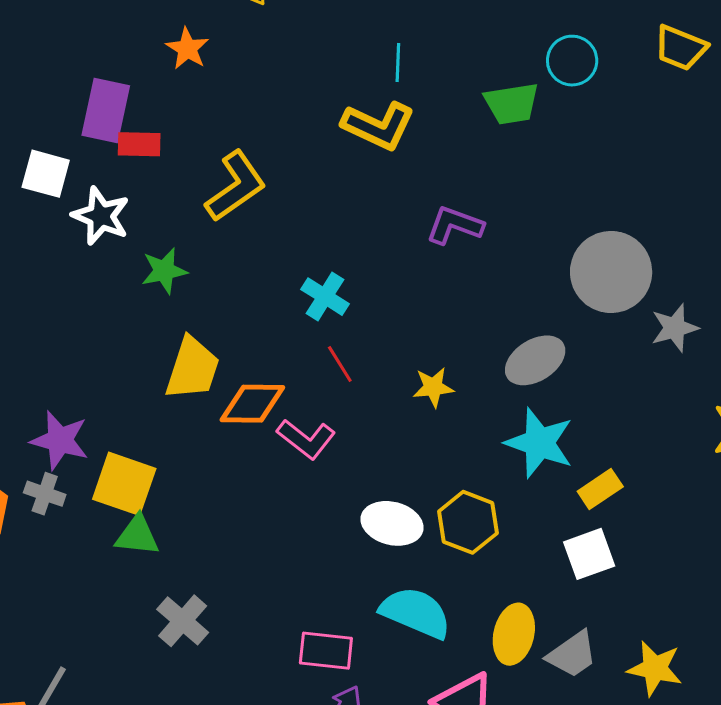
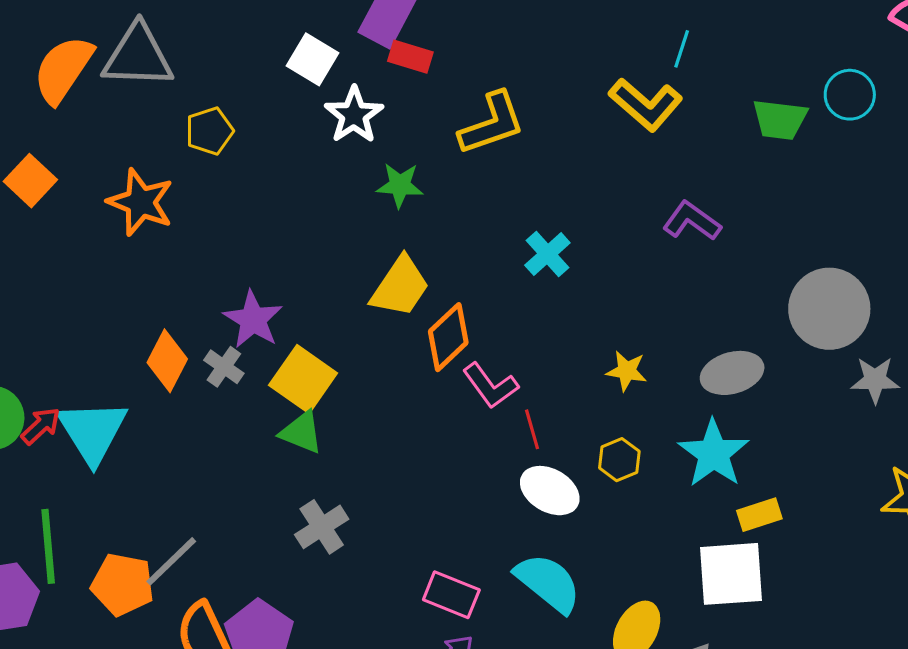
red line: (340, 364) -> (532, 429), moved
orange diamond: (252, 404) -> (448, 337), turned -60
yellow hexagon: (468, 522) -> (619, 460), moved, size x0.7
white square: (589, 554) -> (731, 574), size x1.4

